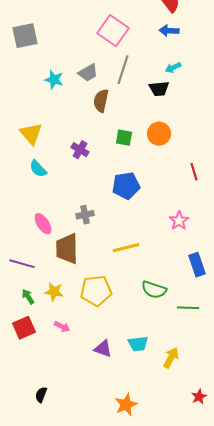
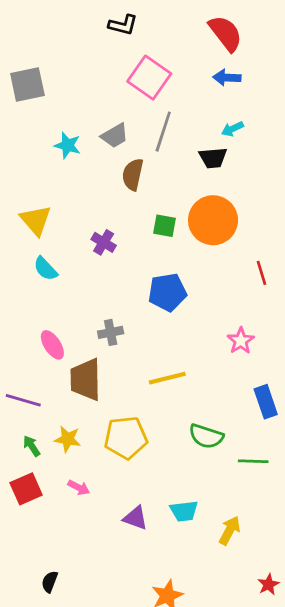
orange circle: (159, 134) -> (213, 220), size x1.5

